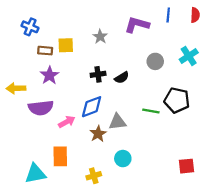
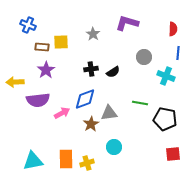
blue line: (168, 15) -> (178, 53), moved
red semicircle: (195, 15) -> (173, 29), moved
cyan cross: (189, 56) -> (166, 76), moved, turned -36
black pentagon: (177, 100) -> (165, 119), moved
orange rectangle: (60, 156) -> (66, 159), moved

